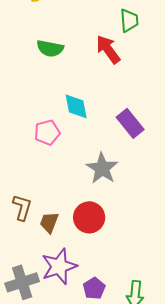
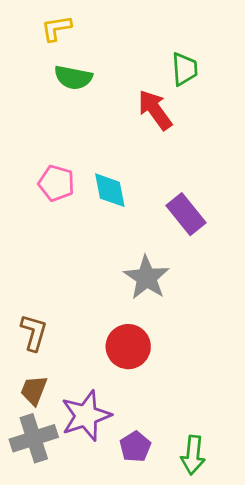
green semicircle: (50, 48) -> (73, 77), moved
pink pentagon: (47, 132) -> (56, 183), moved, turned 30
brown trapezoid: (49, 222) -> (34, 390), moved

